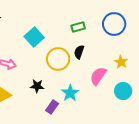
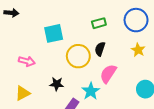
cyan square: (34, 37) -> (54, 33), turned 30
yellow star: (121, 62) -> (138, 50), moved
pink semicircle: (98, 76) -> (108, 74), moved

